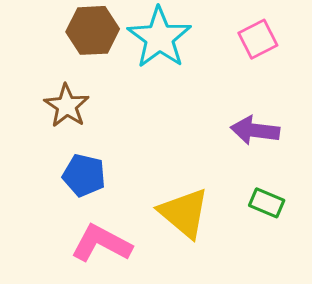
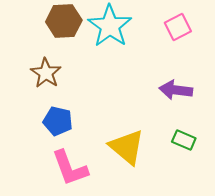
pink L-shape: (101, 243) -> (70, 168), turned -138

